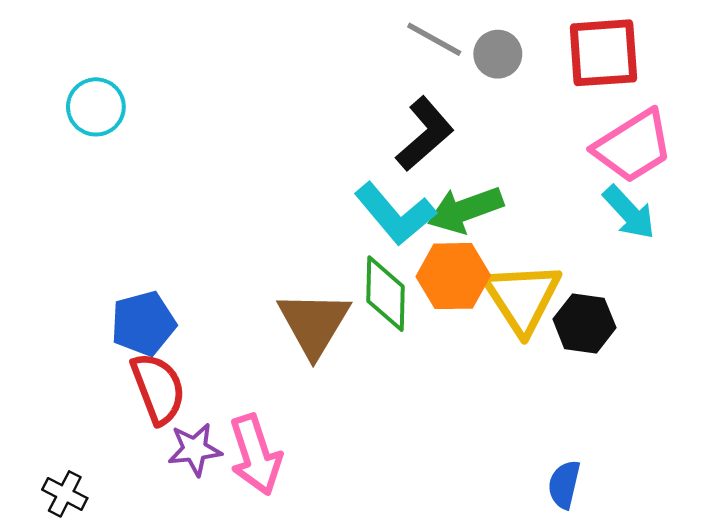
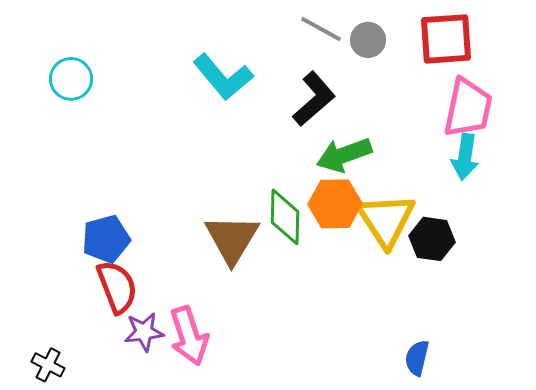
pink trapezoid: (633, 146) -> (468, 108), turned -46
cyan arrow: (629, 212) -> (465, 157), turned 51
cyan L-shape: (395, 214) -> (223, 77), moved

